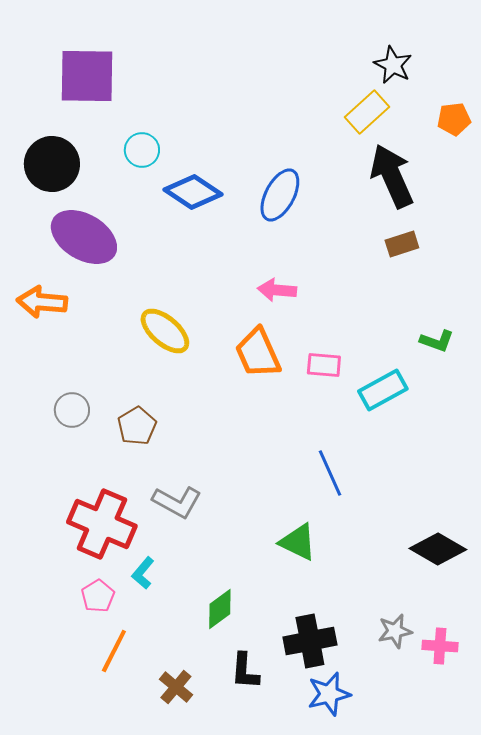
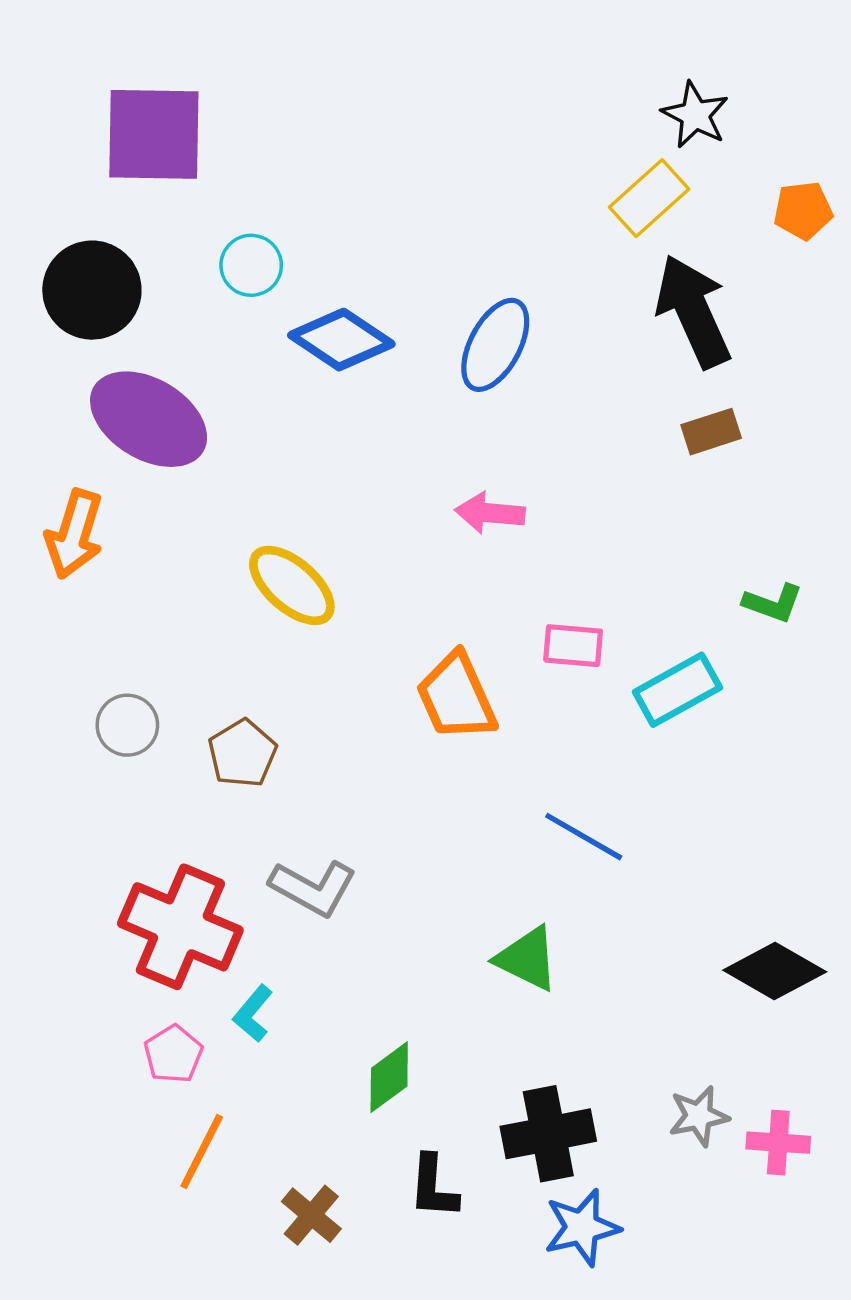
orange arrow: (42, 302) -> (74, 534), turned -78
orange trapezoid: (258, 353) -> (456, 697), moved
blue line: (330, 473) -> (584, 837), turned -36

